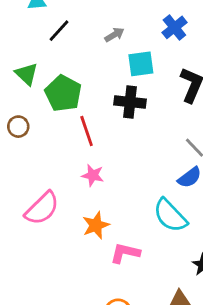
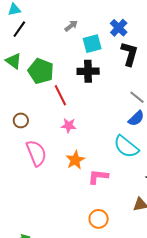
blue cross: (174, 27) -> (119, 28), moved
black line: (59, 31) -> (19, 29), moved
brown circle: (18, 127) -> (21, 120), moved
pink semicircle: (42, 208) -> (36, 153), turned -60

